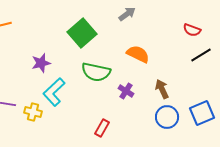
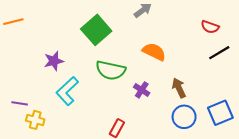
yellow cross: (33, 112) -> (35, 120), moved

